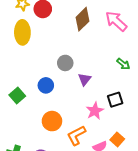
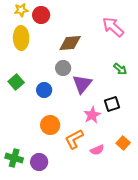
brown diamond: (83, 19) -> (70, 43), moved, turned 40
purple triangle: (85, 79) -> (82, 84), size x1.5
green square: (17, 96) -> (16, 82), moved
orange square: (117, 139) -> (123, 143), moved

